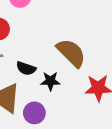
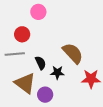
black semicircle: (26, 68) -> (41, 63), turned -136

